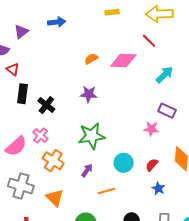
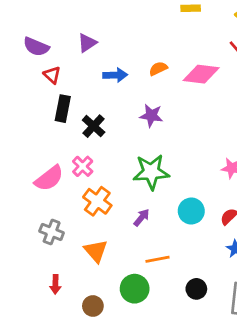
blue arrow: (57, 22) -> (115, 75), moved
purple triangle: (21, 32) -> (87, 43), moved
gray cross: (21, 186) -> (52, 232), size x0.7
orange line: (106, 191) -> (158, 259), moved

